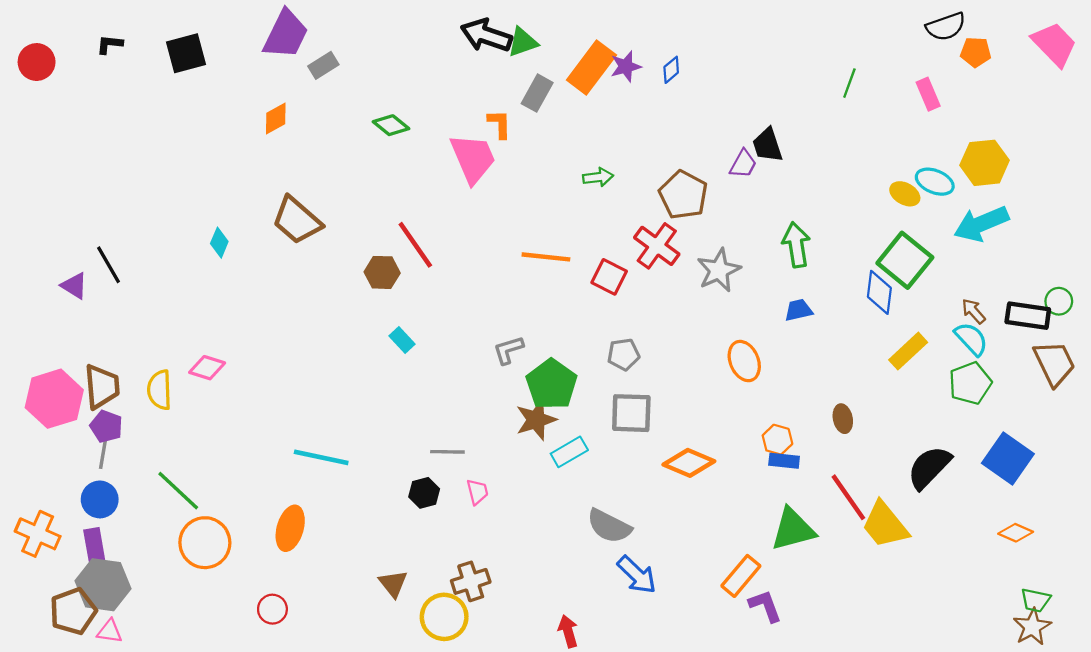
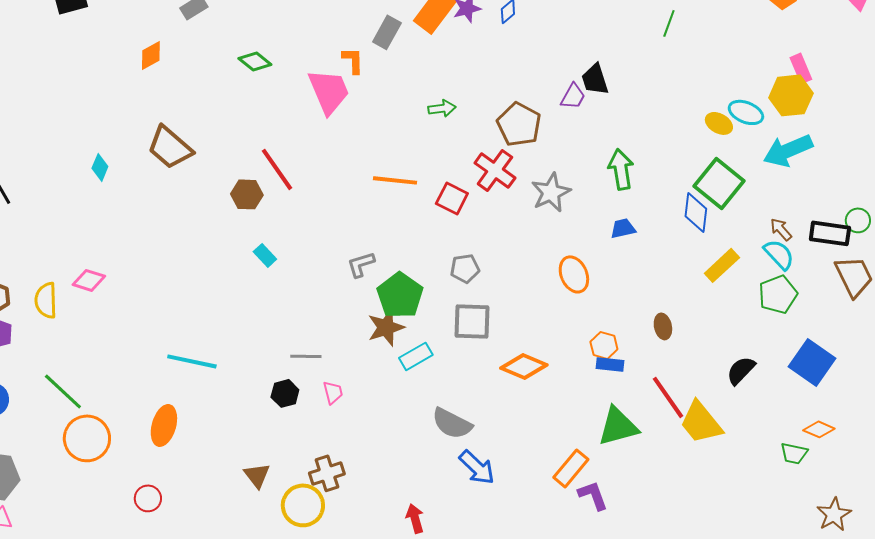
pink rectangle: (928, 94) -> (801, 68), moved
black semicircle: (929, 467) -> (741, 370), size x0.7
green trapezoid: (1036, 600) -> (794, 453), moved

